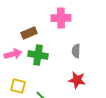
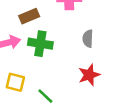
red star: (77, 80) -> (89, 75), turned -30

